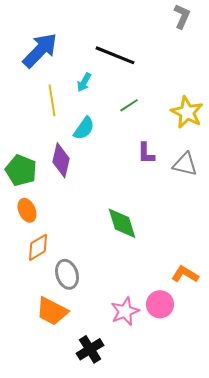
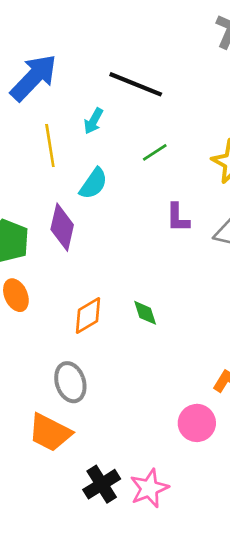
green diamond: (122, 223) -> (145, 313), size x0.6
orange diamond: (38, 247) -> (88, 316), moved
pink star: (125, 311) -> (149, 488), moved

